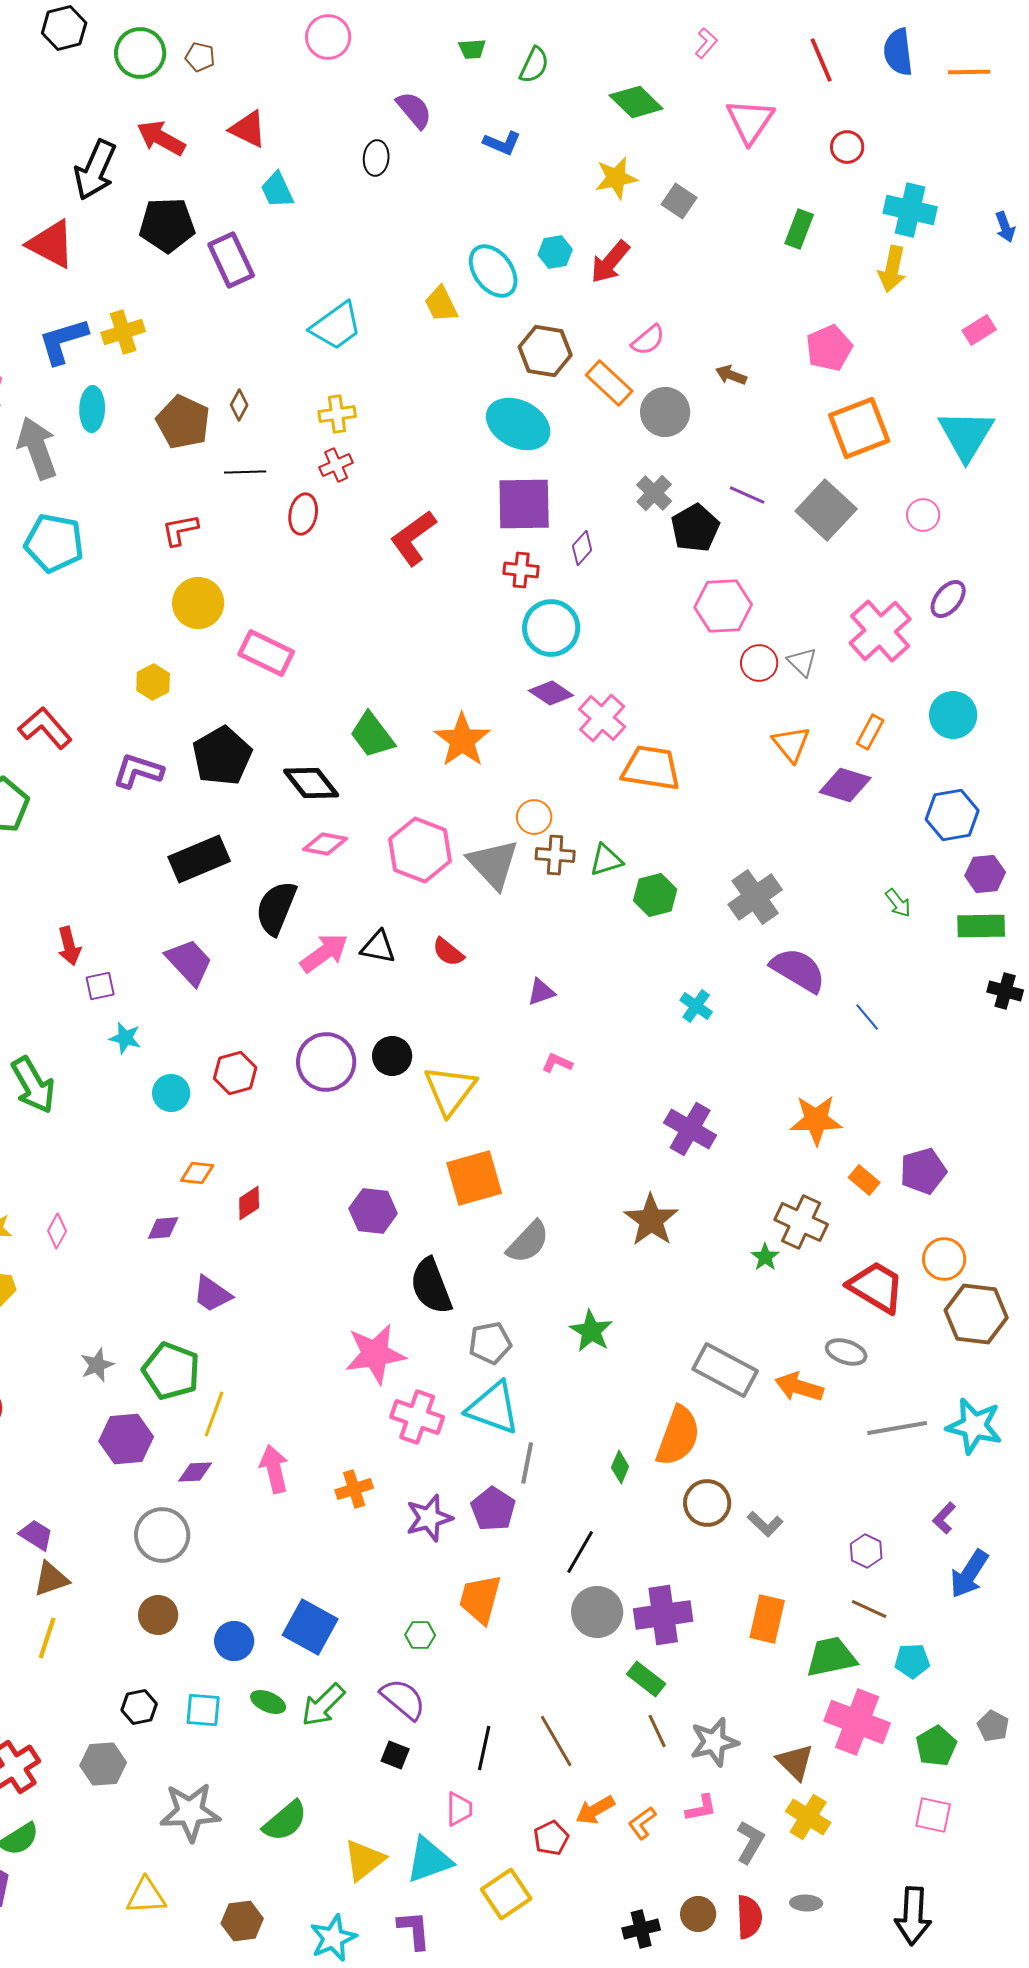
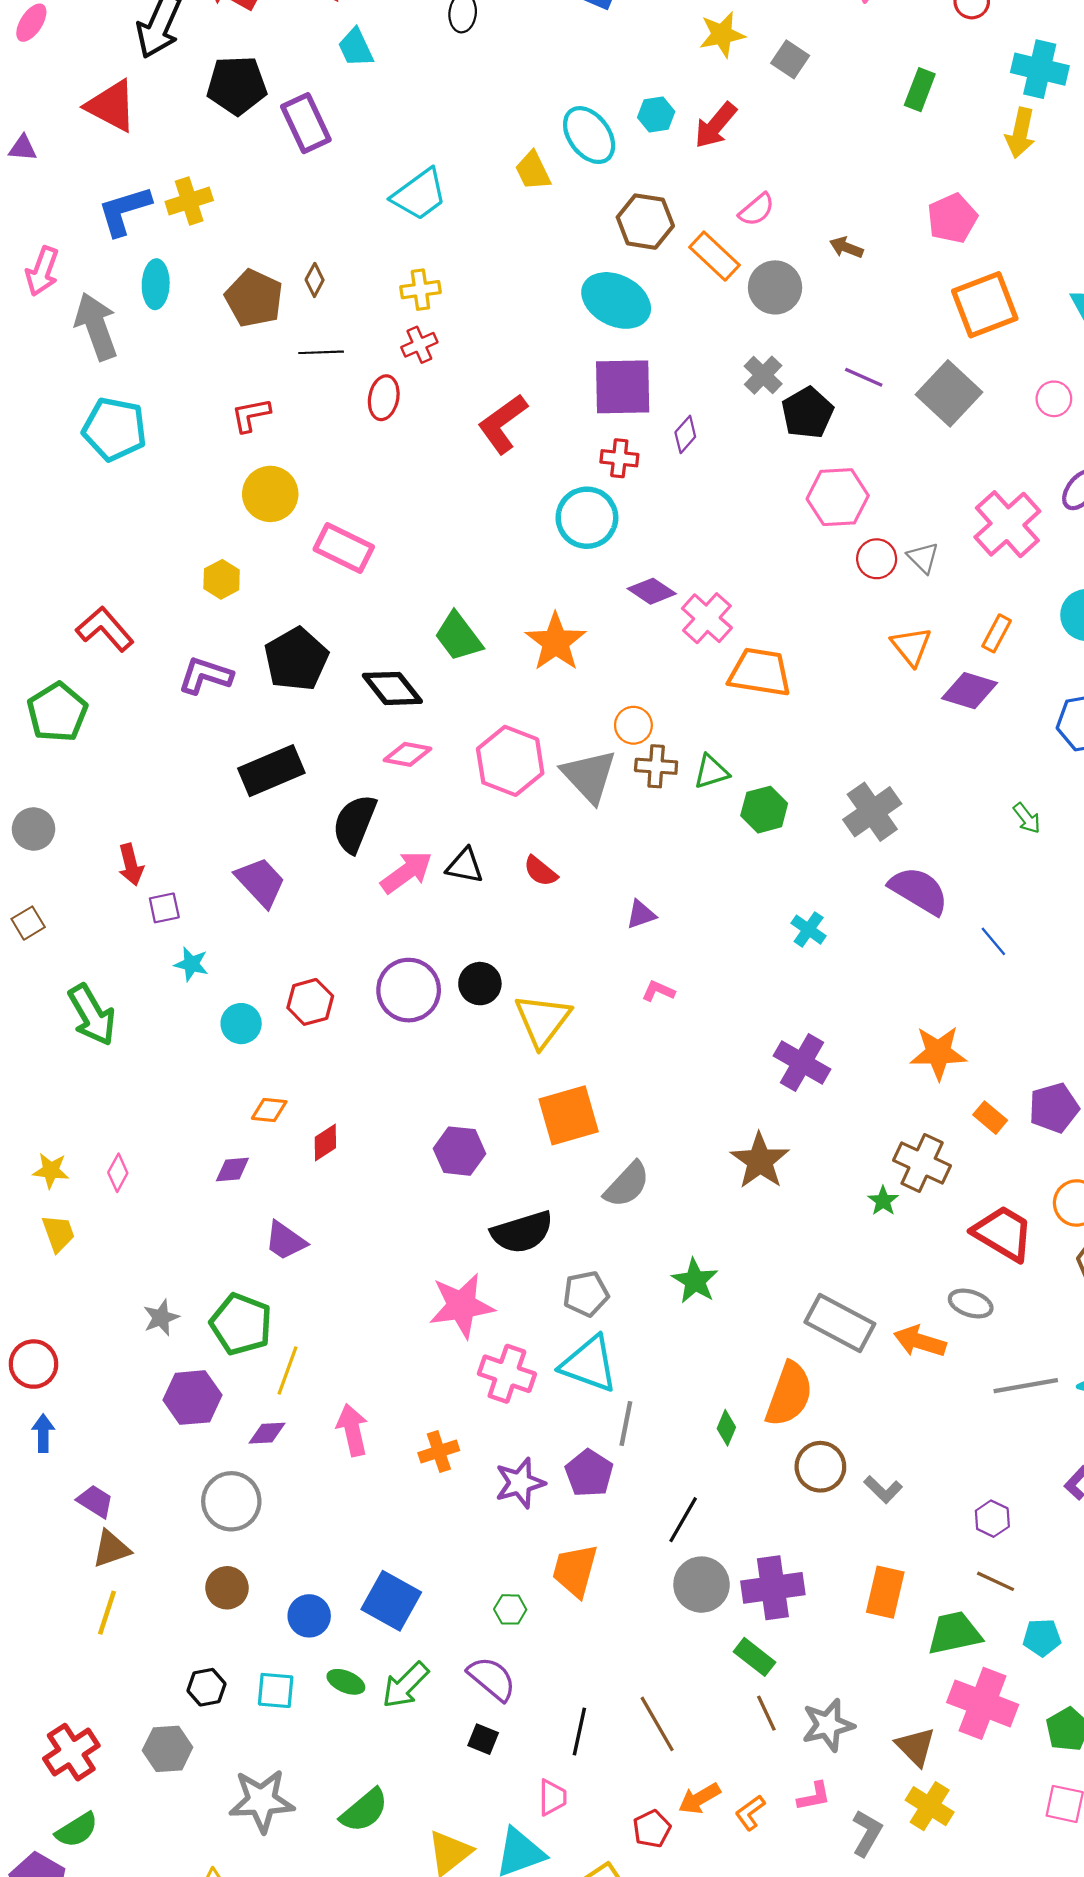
cyan circle: (551, 628) -> (587, 518), moved
black semicircle: (431, 1286) -> (522, 1232), turned -86

